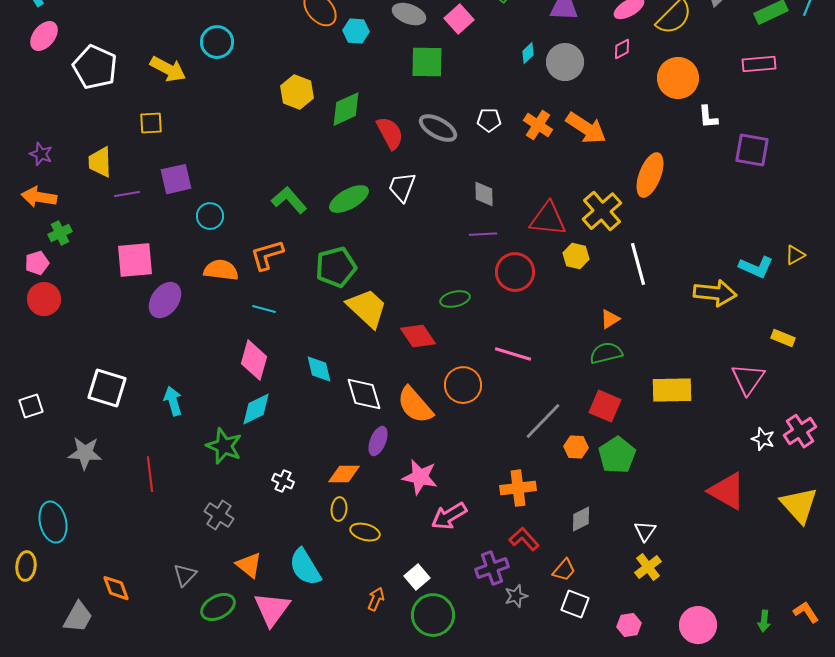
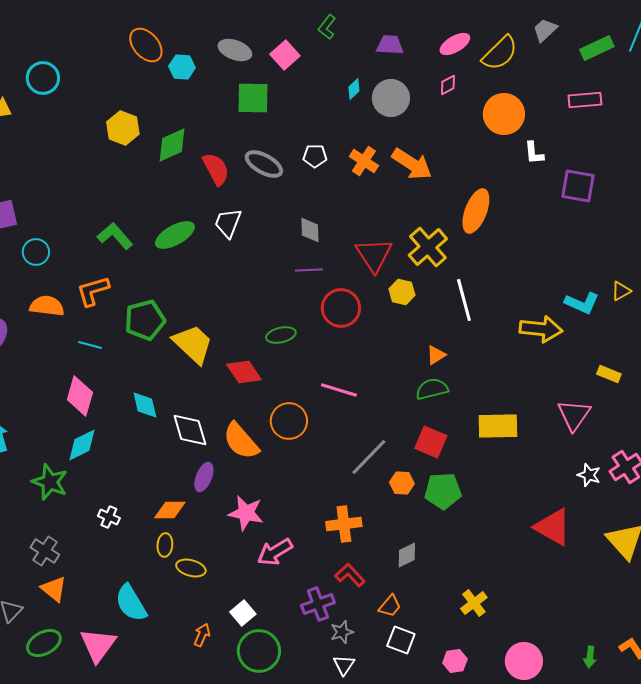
red triangle: (548, 219) -> (374, 255), turned 51
green pentagon: (336, 267) -> (145, 320), moved
green pentagon: (617, 455) -> (443, 491), turned 30
white triangle: (645, 531) -> (344, 665), moved
orange triangle: (249, 565) -> (54, 589), moved

